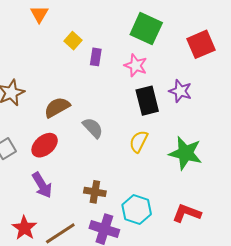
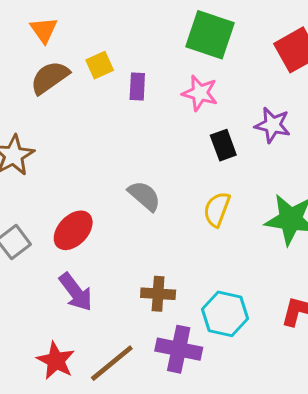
yellow square: (73, 41) -> (100, 65), turned 30
black rectangle: (147, 101) -> (223, 145), size x0.7
brown semicircle: (57, 107) -> (50, 78), moved

